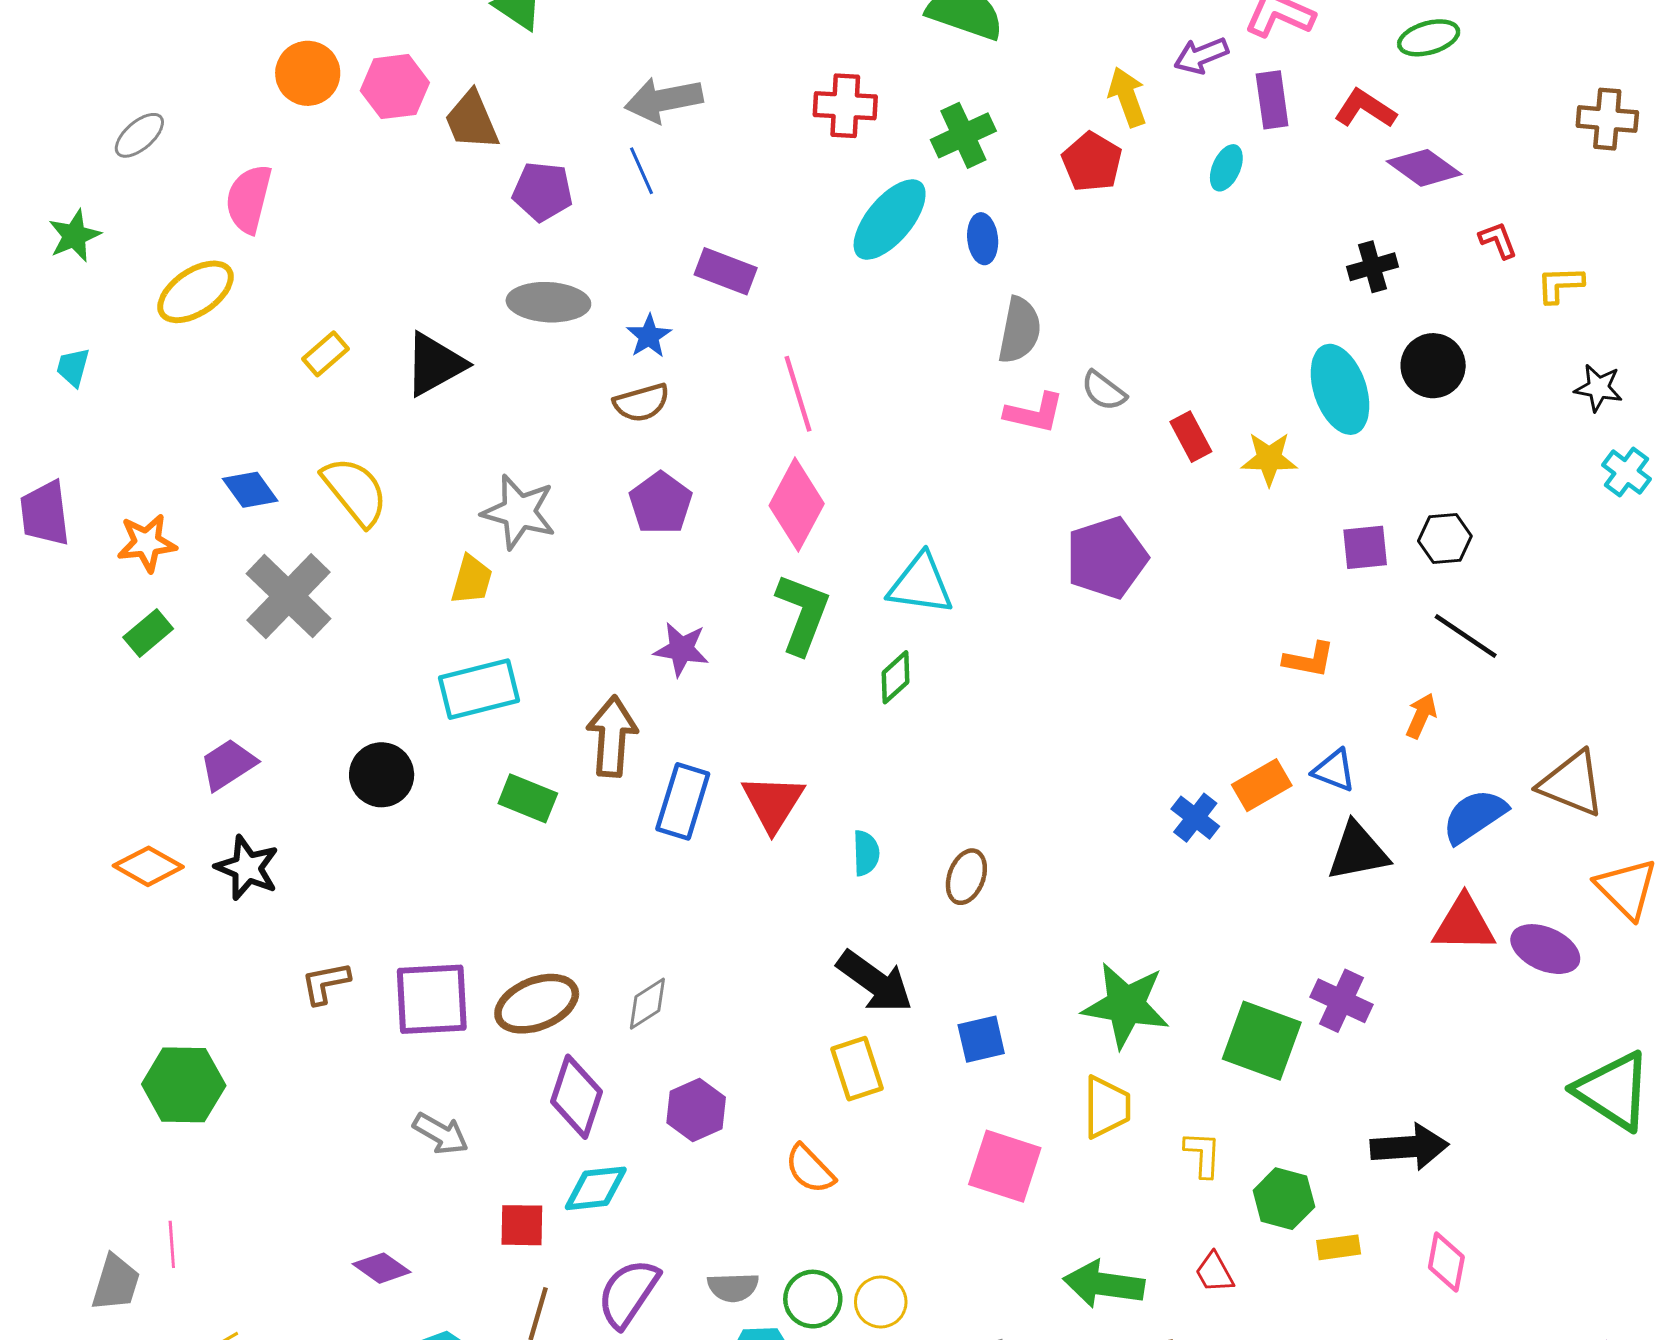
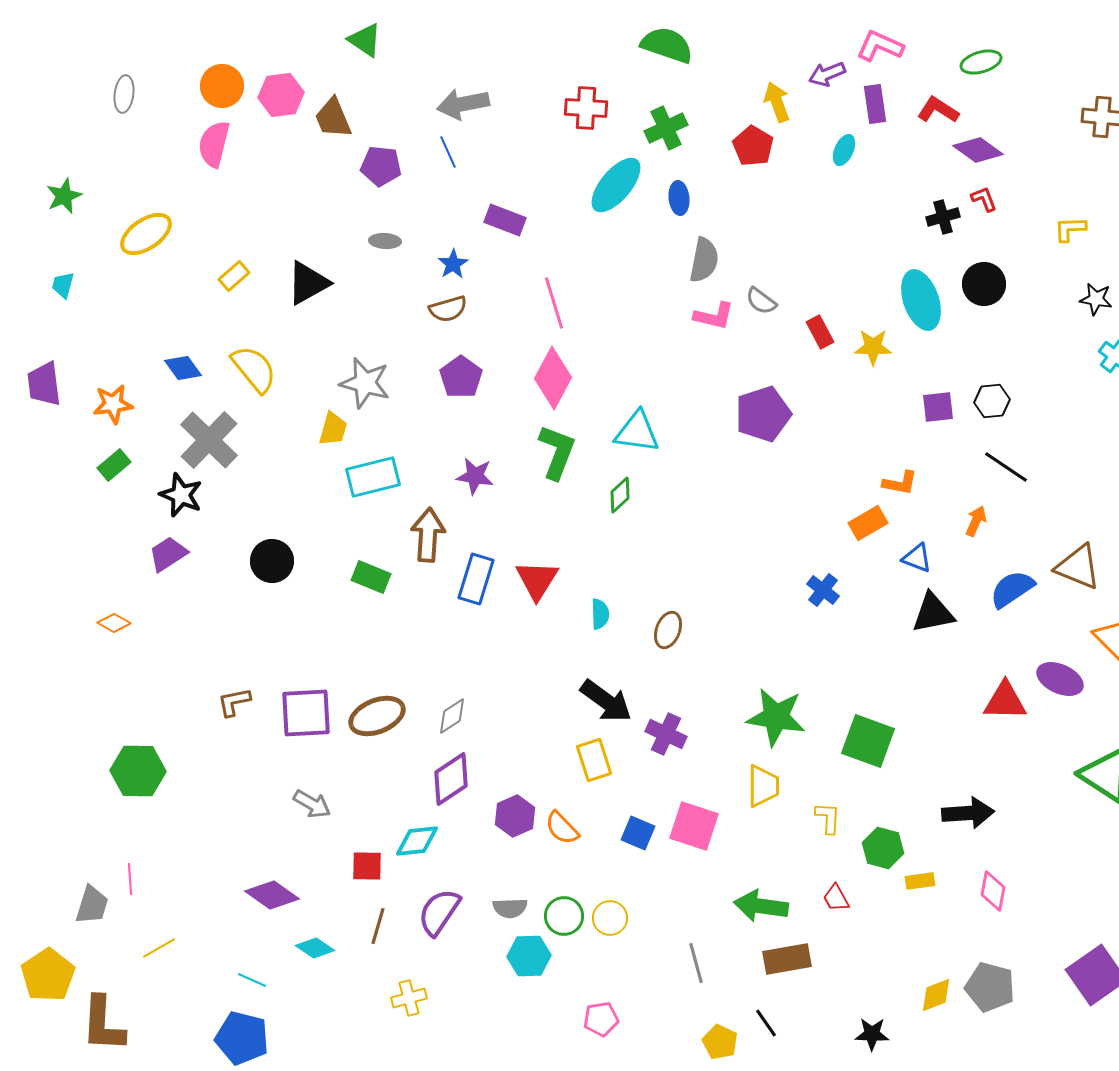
gray ellipse: (139, 135) -> (124, 94), moved, turned -42
pink semicircle: (249, 199) -> (214, 144), moved
red L-shape: (1498, 240) -> (984, 199), moved
gray ellipse: (548, 302) -> (385, 241), size x0.6
cyan rectangle: (479, 689) -> (373, 477), moved
orange rectangle: (1262, 785) -> (868, 523), moved
orange diamond: (148, 866) -> (114, 623), size x0.7
black star: (247, 868) -> (181, 495), moved
red triangle: (1464, 924) -> (1005, 701), moved
purple cross: (1341, 1001) -> (666, 734), moved
blue square: (981, 1039) -> (638, 833), moved, turned 36
purple diamond: (577, 1097) -> (451, 779), moved, turned 38
purple hexagon: (696, 1110) -> (515, 816), moved
purple diamond: (382, 1268) -> (272, 895), size x1.4

